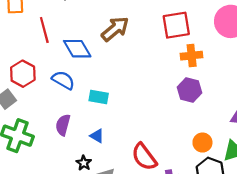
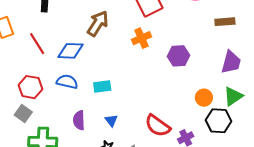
blue diamond: (77, 49) -> (71, 51), turned -40
orange cross: (192, 56) -> (141, 38), moved
blue triangle: (97, 136) -> (111, 121), turned 40

